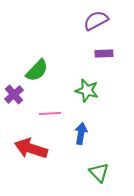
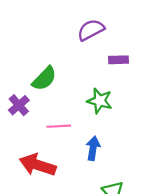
purple semicircle: (96, 20) -> (91, 30), moved

